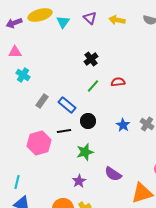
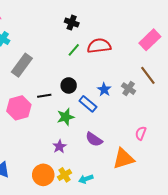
black cross: (91, 59) -> (72, 23), turned -32
red semicircle: (118, 82) -> (99, 46), size x1.6
gray rectangle: (42, 101) -> (22, 65), size x1.6
blue rectangle: (67, 105) -> (88, 104), moved

